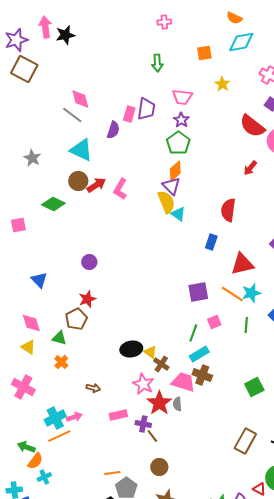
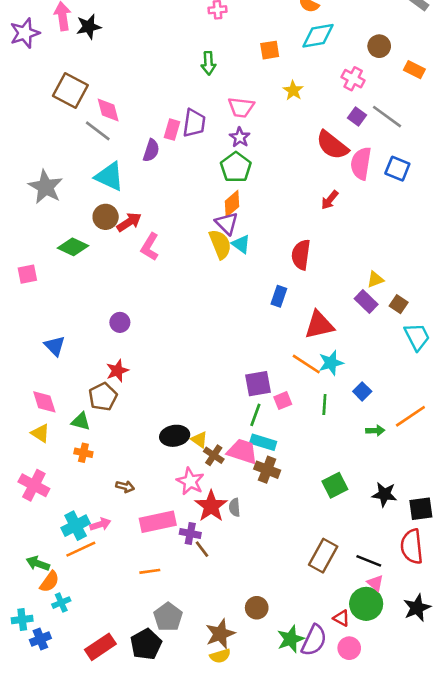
brown square: (24, 69) -> (70, 90), moved
gray star: (32, 158) -> (46, 187), size x1.5
pink L-shape: (120, 189) -> (150, 247), moved
cyan triangle: (178, 214) -> (241, 244), moved
purple square: (198, 292) -> (258, 384), moved
cyan rectangle: (199, 354) -> (263, 442), turned 48
orange cross: (61, 362) -> (83, 453), turned -32
pink trapezoid: (183, 382) -> (242, 451), moved
pink rectangle: (118, 415) -> (158, 522), size x1.5
brown circle: (159, 467) -> (257, 608), moved
orange line: (112, 473) -> (150, 571), moved

